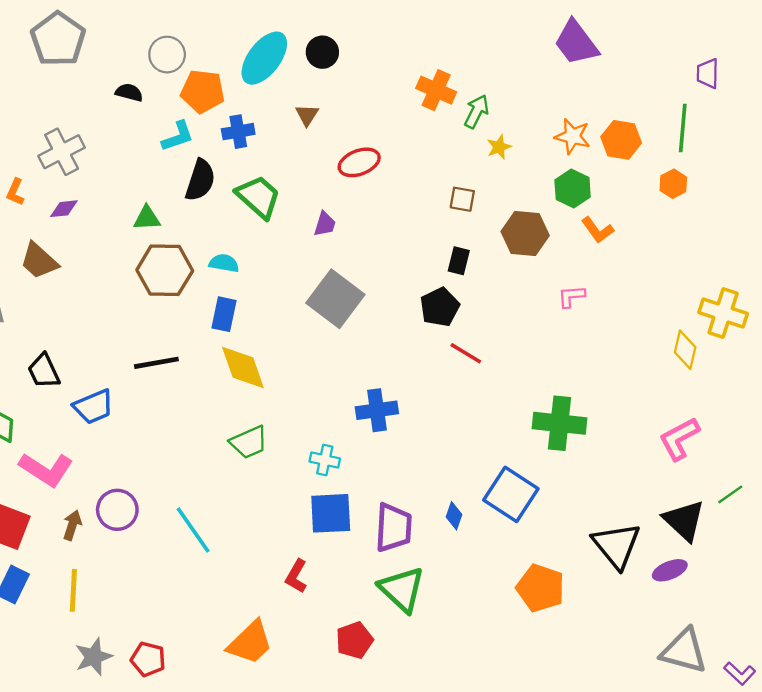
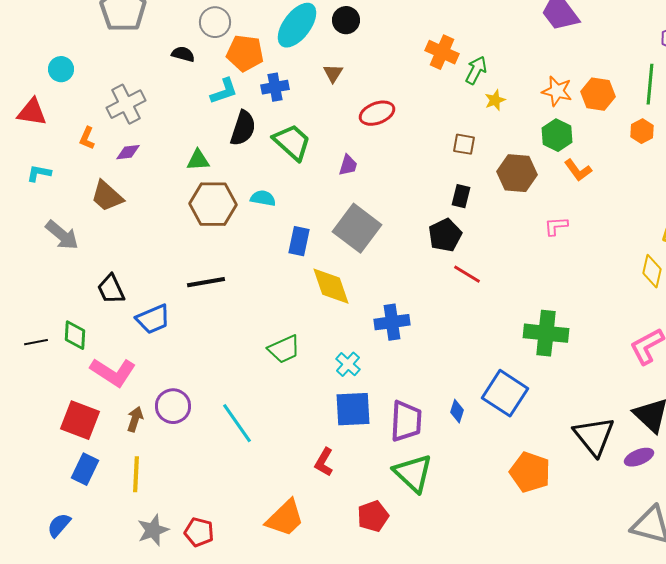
blue rectangle: (224, 314) -> (299, 241), moved
yellow diamond: (243, 368) -> (331, 286), moved
cyan cross: (325, 460) -> (348, 364), turned 30

